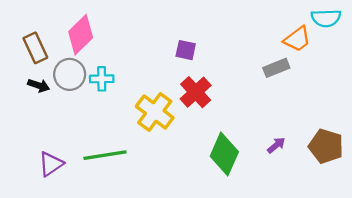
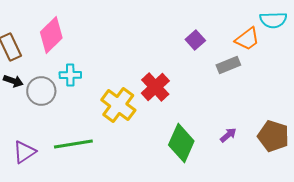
purple square: (186, 50) -> (195, 40), moved, turned 36
gray circle: (70, 74) -> (41, 91), moved

